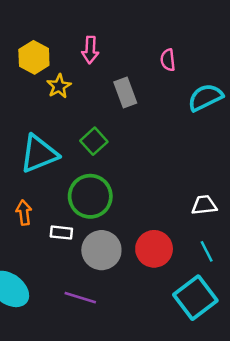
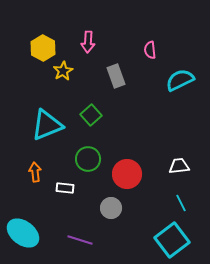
green circle: (90, 196) -> (88, 159), size x0.7
red circle: (154, 249) -> (127, 174), moved
gray circle: (101, 250) -> (111, 208), moved, size x0.7

